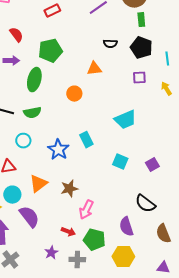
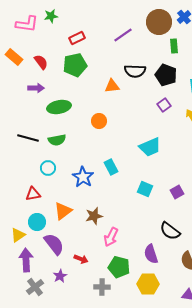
green rectangle: (141, 20) -> (174, 46), moved
black semicircle: (110, 44) -> (135, 71), size x1.5
green pentagon: (50, 51) -> (75, 65), moved
orange triangle: (94, 69) -> (112, 86), moved
purple square: (139, 78) -> (164, 105), turned -32
green ellipse: (34, 80) -> (59, 107), turned 65
red arrow: (68, 232) -> (81, 259), moved
purple star: (51, 253) -> (60, 276), moved

